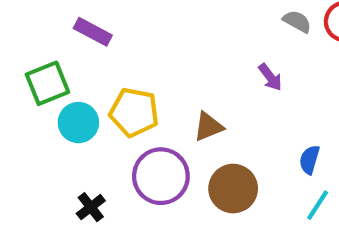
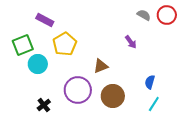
yellow pentagon: (134, 112) -> (65, 44), moved, turned 30

